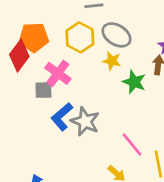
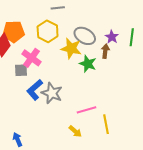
gray ellipse: (116, 35) -> (85, 36), moved
yellow star: (112, 61) -> (71, 48), size x1.5
pink line: (132, 144) -> (86, 110), turned -66

